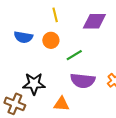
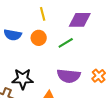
green line: (74, 55) -> (66, 43), moved

